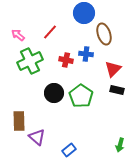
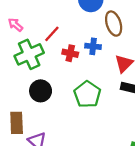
red line: (50, 32) -> (52, 34), moved
black circle: (54, 93) -> (41, 91), moved

